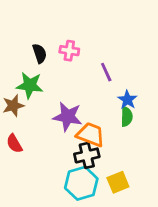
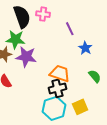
black semicircle: (40, 53) -> (22, 17), size x1.6
purple star: (68, 117) -> (26, 57), moved
green semicircle: (127, 117) -> (95, 76), moved, turned -40

